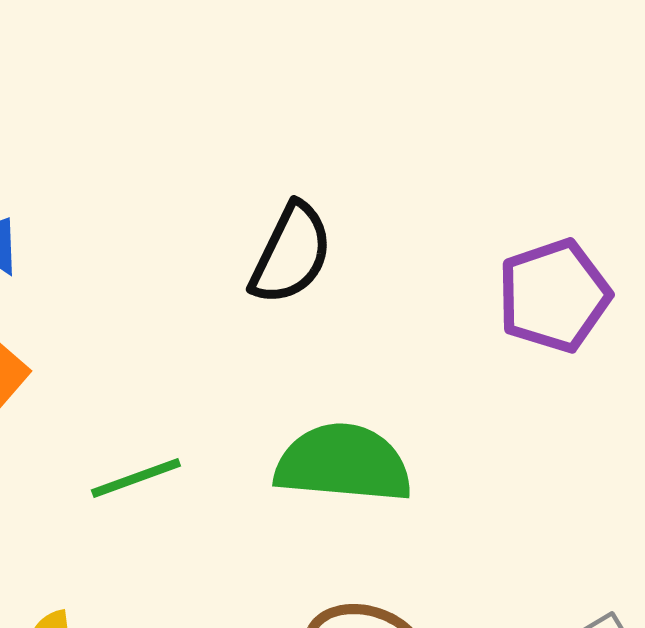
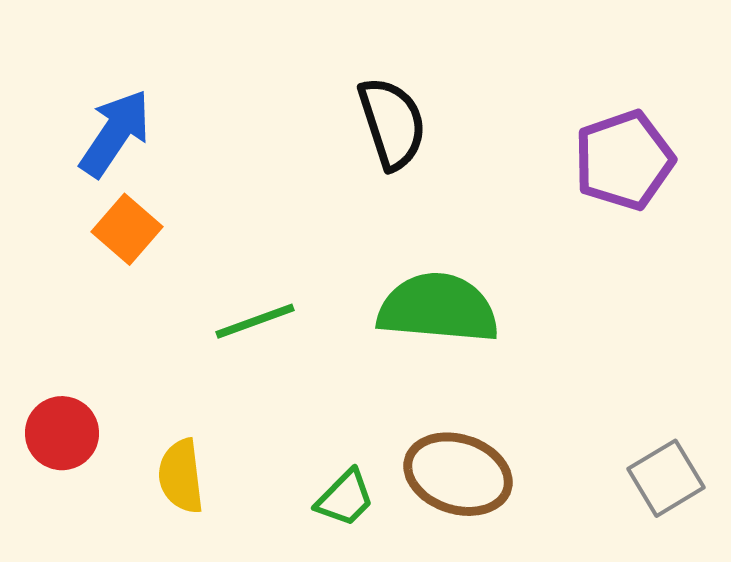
black semicircle: (291, 254) -> (392, 123), turned -44

